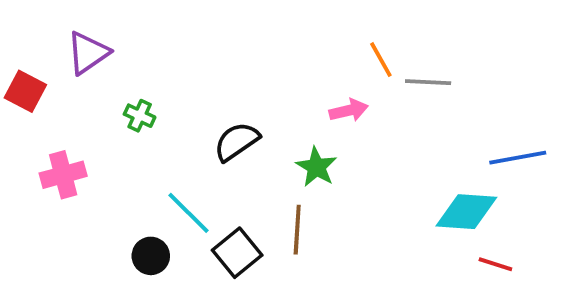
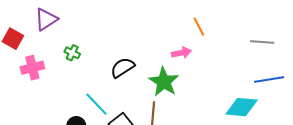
gray line: (428, 82) -> (262, 42), moved
green star: (316, 167) -> (164, 82), size x1.4
pink cross: (63, 175) -> (32, 68), moved

